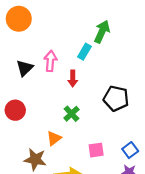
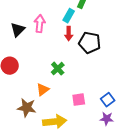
red arrow: (73, 79) -> (69, 34), moved
black pentagon: (116, 98) -> (90, 43), moved

